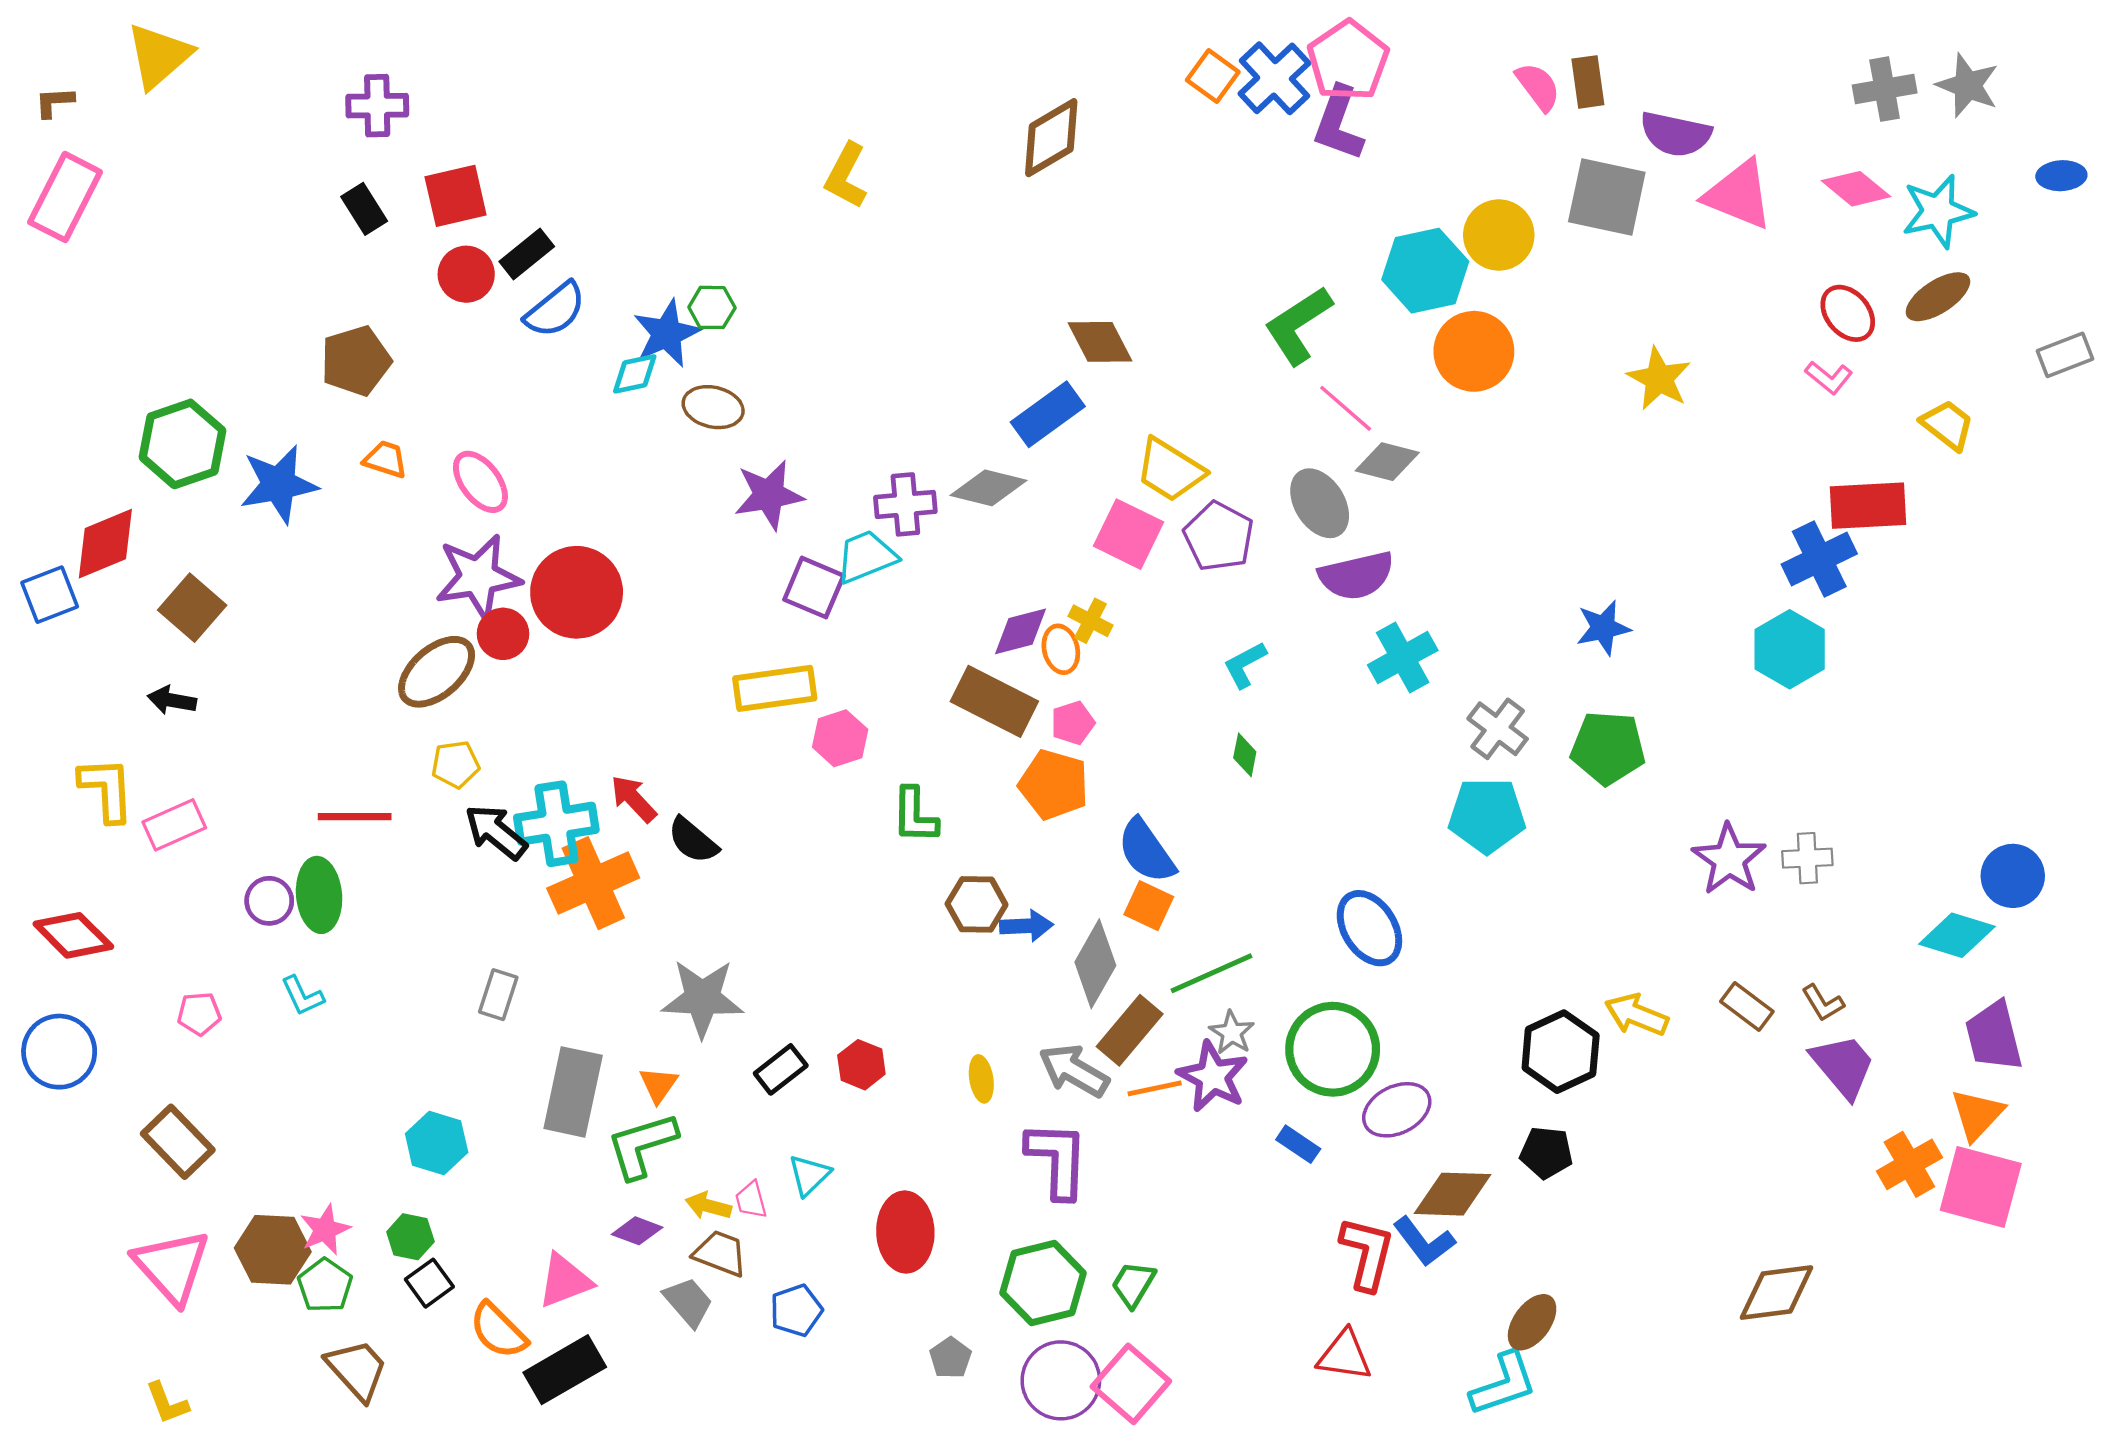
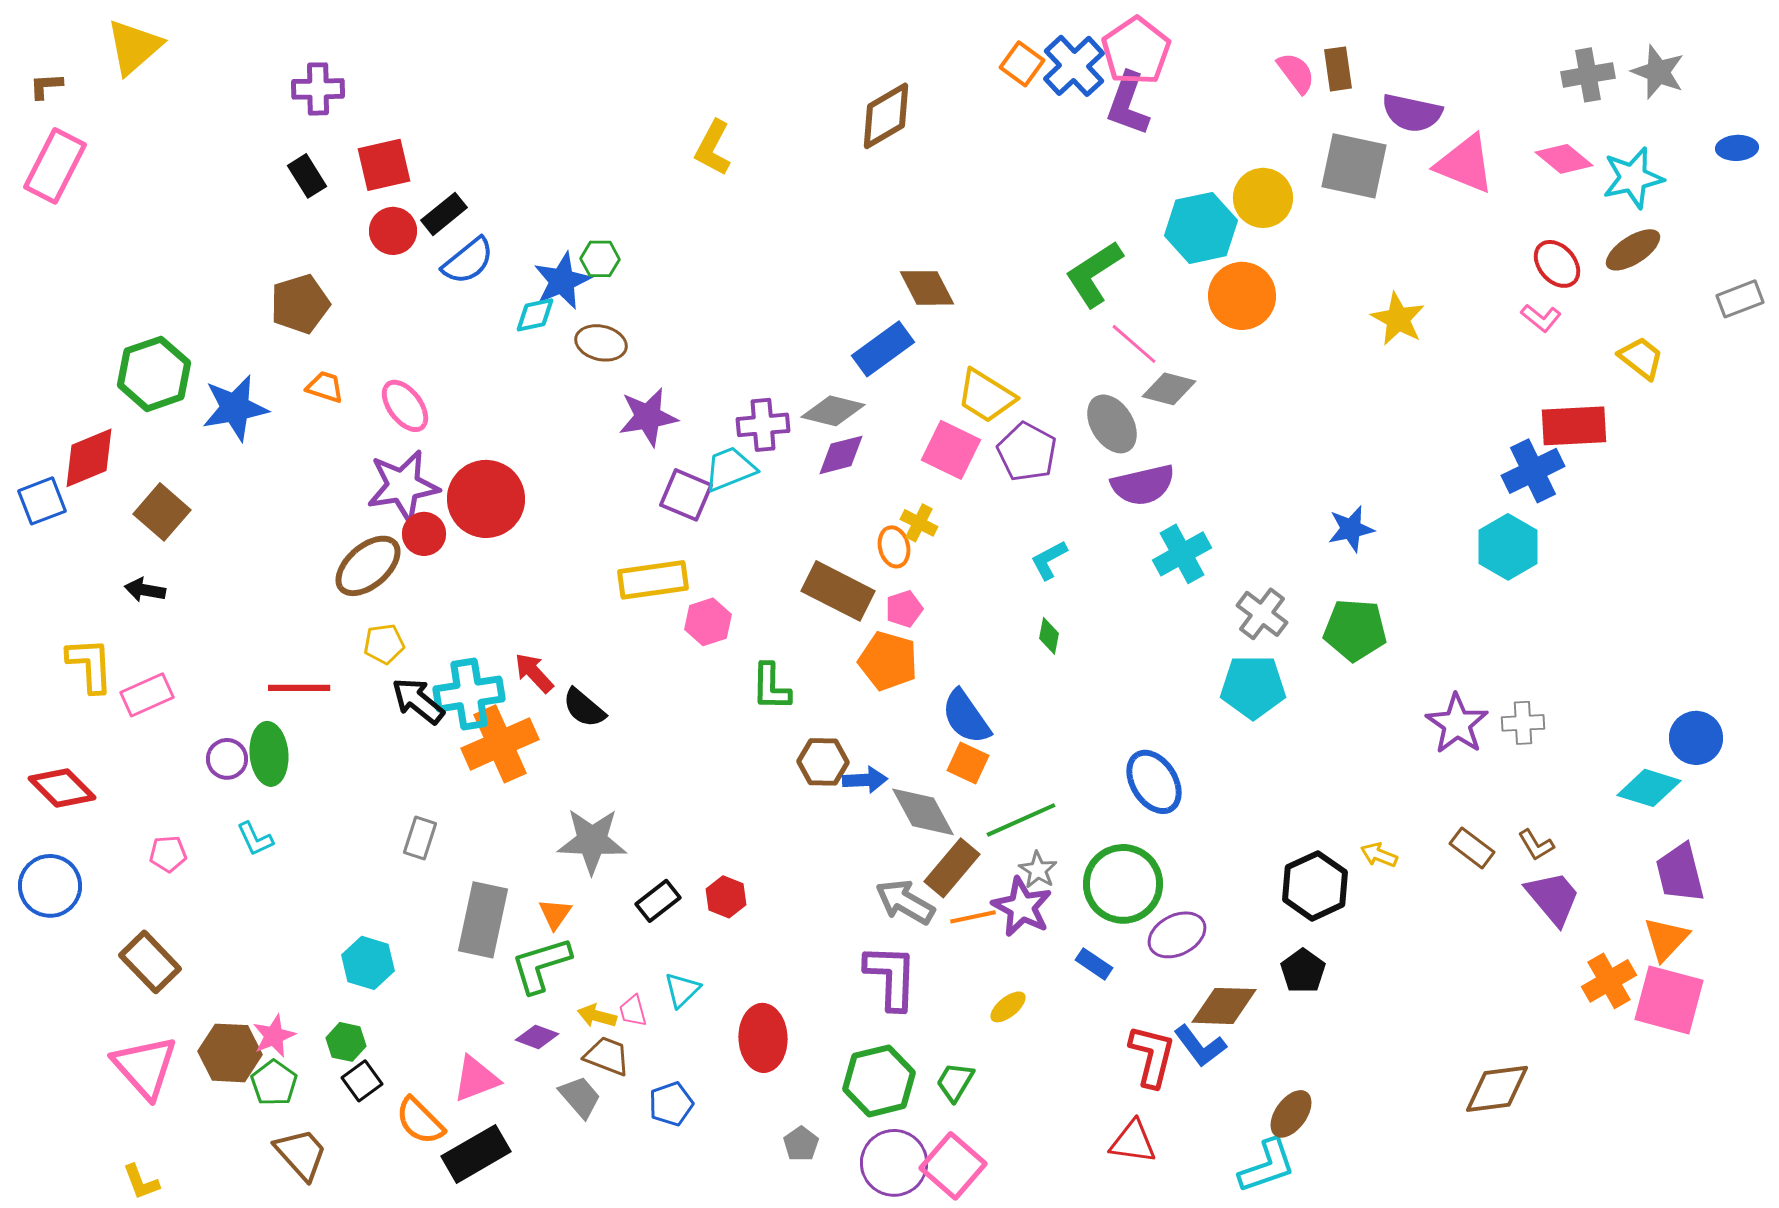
purple diamond: (1020, 631) -> (841, 455), moved
gray diamond: (1095, 964) -> (923, 812), turned -58
yellow arrow: (1636, 1015) -> (1379, 855), size x0.7
yellow ellipse: (981, 1079) -> (1008, 1007), moved, turned 60
black pentagon: (1546, 1152) -> (1303, 971), turned 30

